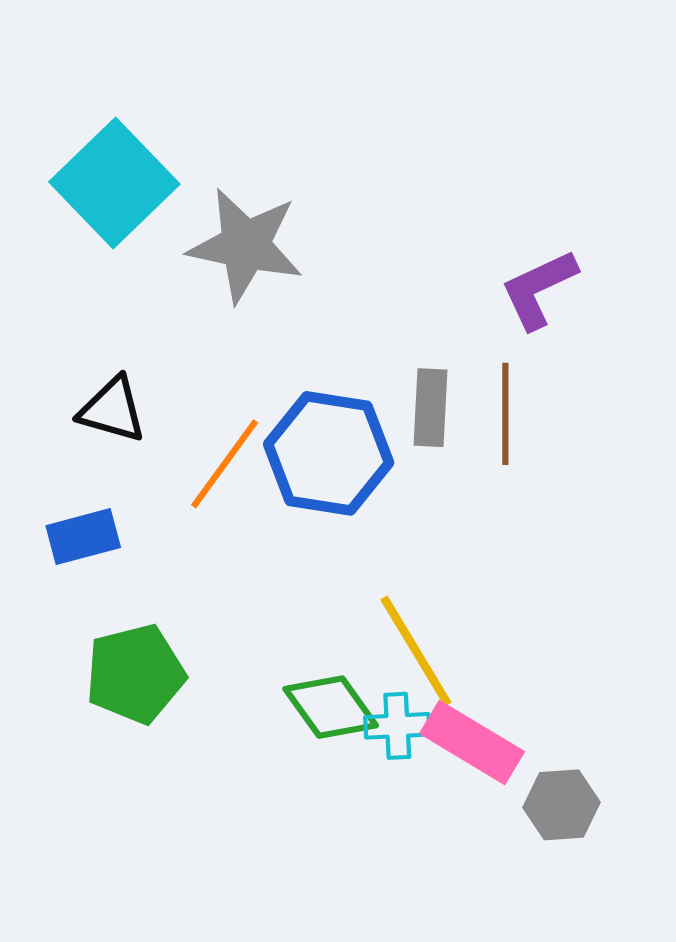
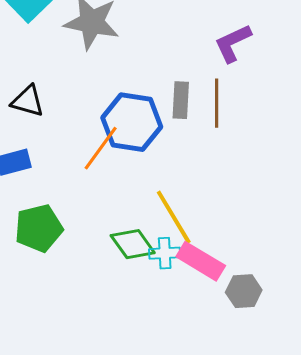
orange line: (225, 464) -> (101, 148), moved

